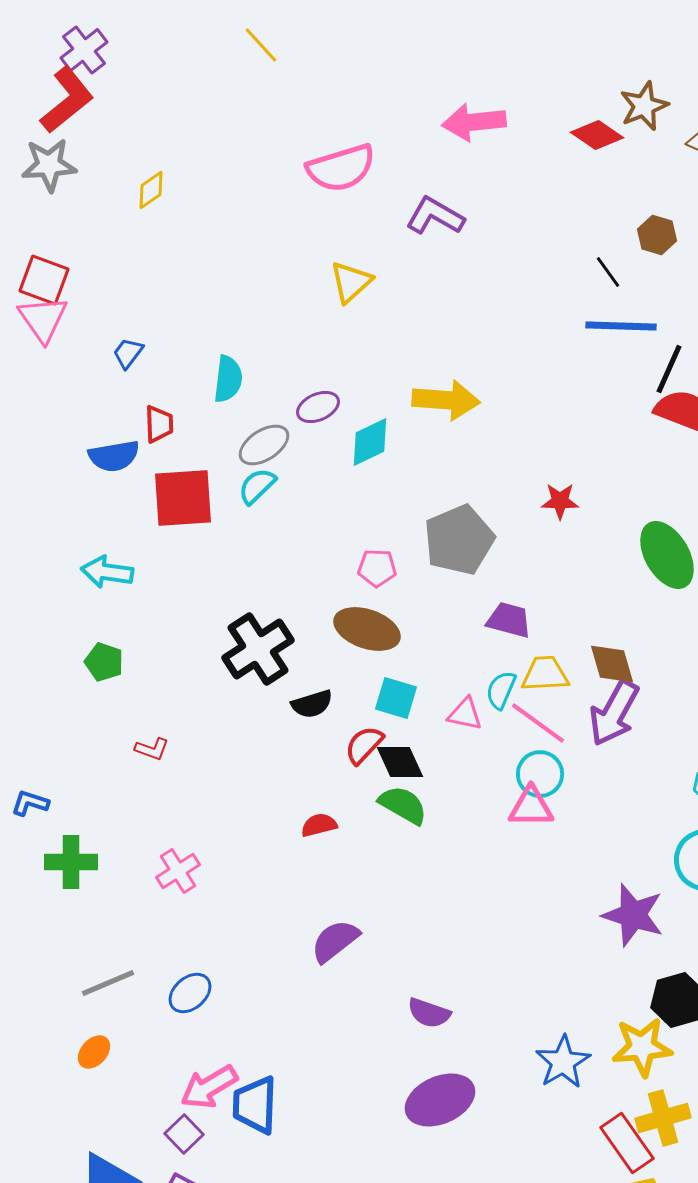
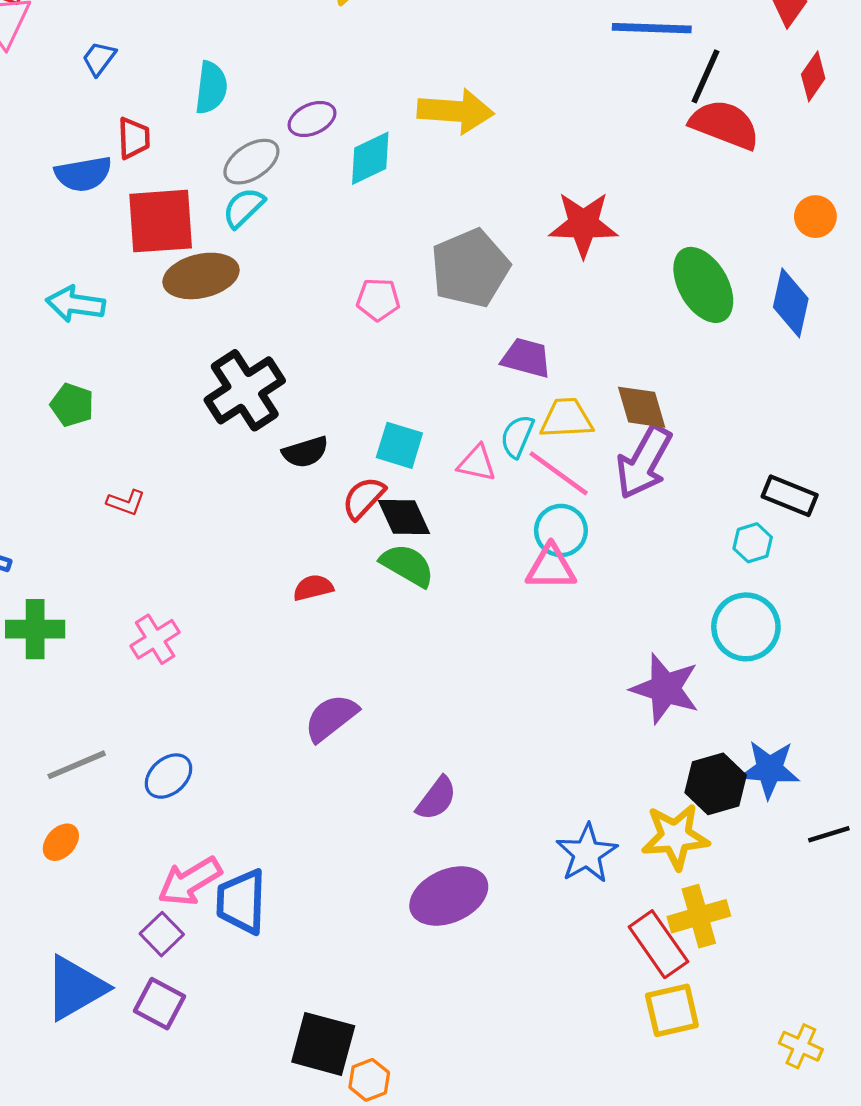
red star: (560, 501) -> (583, 224), size x1.6
brown ellipse: (367, 629) -> (201, 276), moved, turned -32
purple semicircle: (429, 1013) -> (436, 798), turned -72

